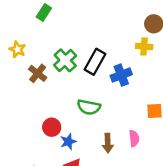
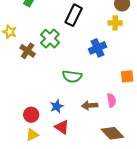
black rectangle: (95, 62) -> (74, 15), moved
red circle: (52, 127) -> (31, 115), moved
brown arrow: (108, 143) -> (90, 105), turned 91

